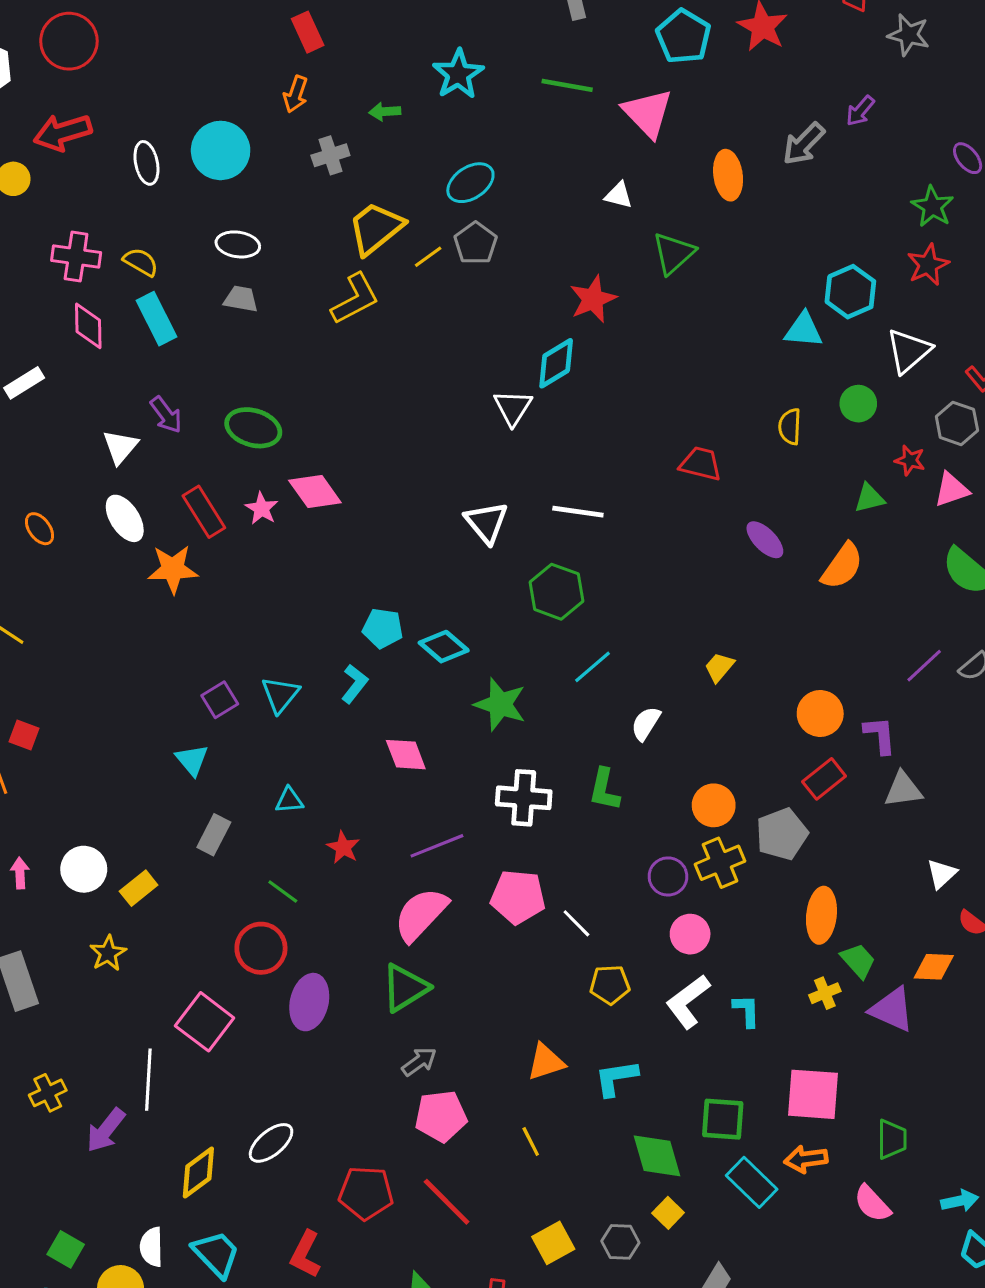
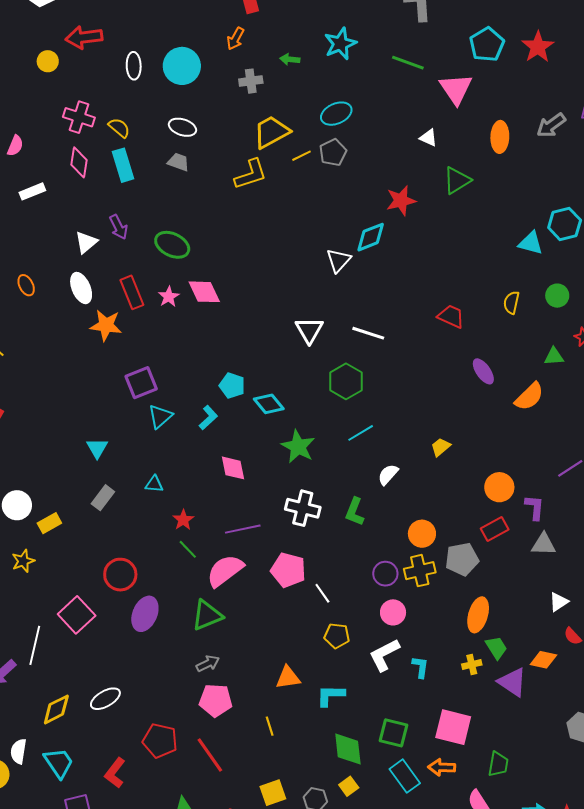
purple square: (220, 700) -> (141, 383), moved, size x1.4
green line: (283, 892) -> (188, 549), moved

